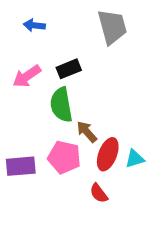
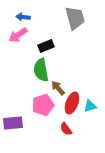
pink arrow: (27, 76) -> (18, 35), moved
pink pentagon: (64, 157) -> (43, 105), turned -30
purple rectangle: (21, 166) -> (13, 123), moved

